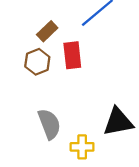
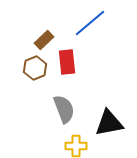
gray semicircle: (49, 124) -> (64, 109), moved

